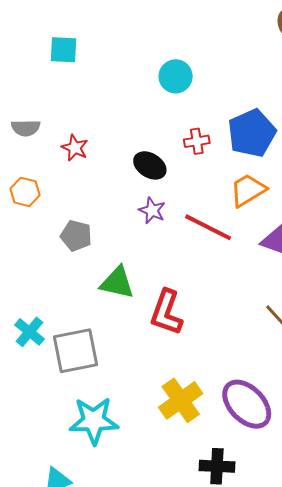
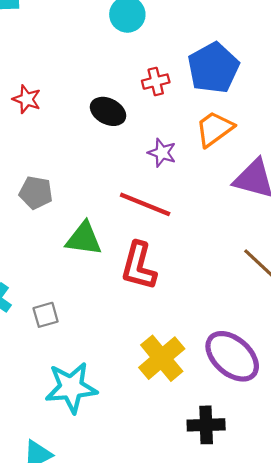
purple star: (152, 210) -> (162, 153), moved
red line: (208, 227) -> (145, 204), moved
gray square: (76, 351) -> (46, 315), size x0.5

